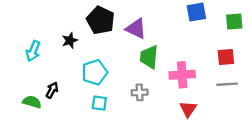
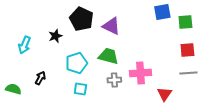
green square: (234, 21) -> (185, 22), moved
green trapezoid: (149, 57) -> (108, 56), moved, turned 100
pink cross: (182, 75) -> (140, 73), moved
green semicircle: (32, 102) -> (13, 89), moved
red triangle: (188, 109) -> (164, 94), moved

